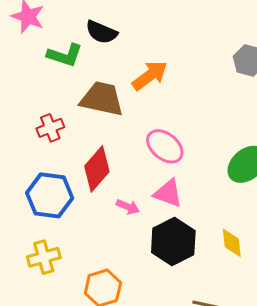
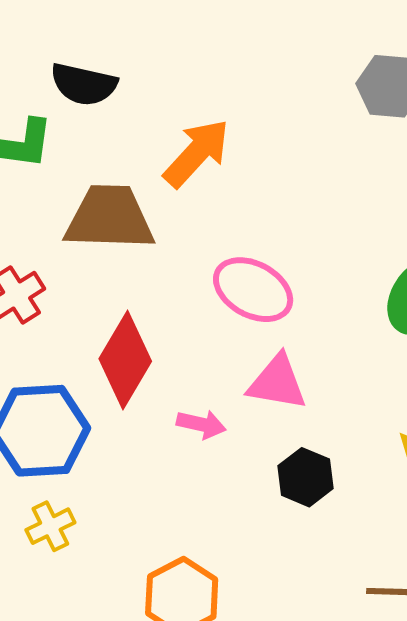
black hexagon: (173, 242) -> (305, 477), size x0.6
yellow cross: (44, 257) -> (50, 526), moved, size x0.7

